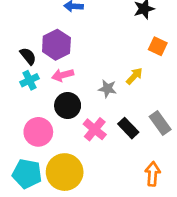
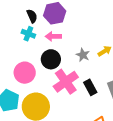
cyan cross: (30, 80) -> (28, 34), turned 32
pink cross: (95, 129) -> (66, 82), size x1.4

